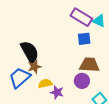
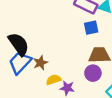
black semicircle: (30, 52) -> (19, 44), moved
blue trapezoid: (20, 78) -> (20, 63), moved

